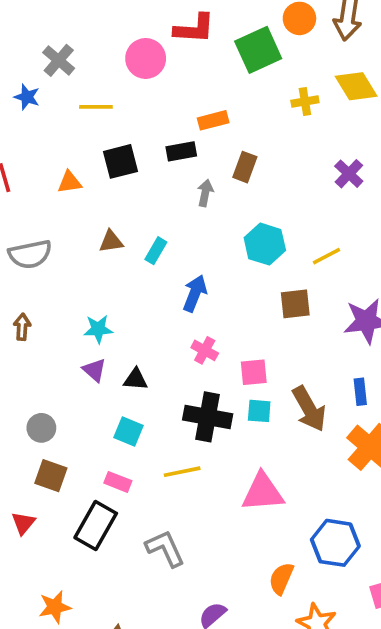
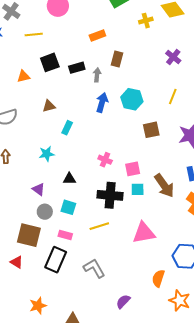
black rectangle: (181, 151) -> (77, 68), moved
cyan rectangle: (156, 251) -> (67, 128), moved
yellow line: (327, 256) -> (173, 96), moved, turned -35
blue arrow: (195, 293) -> (102, 103), moved
purple triangle: (94, 370) -> (39, 189), moved
gray circle: (41, 428) -> (45, 212), moved
brown square: (51, 476) -> (29, 235), size x1.4
red triangle: (23, 523) -> (17, 262), turned -32

